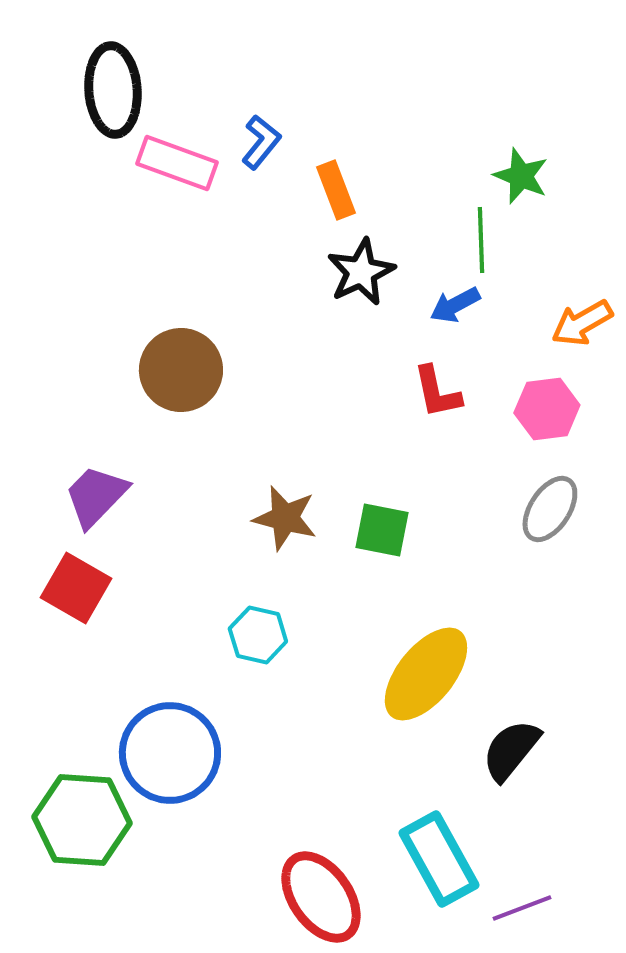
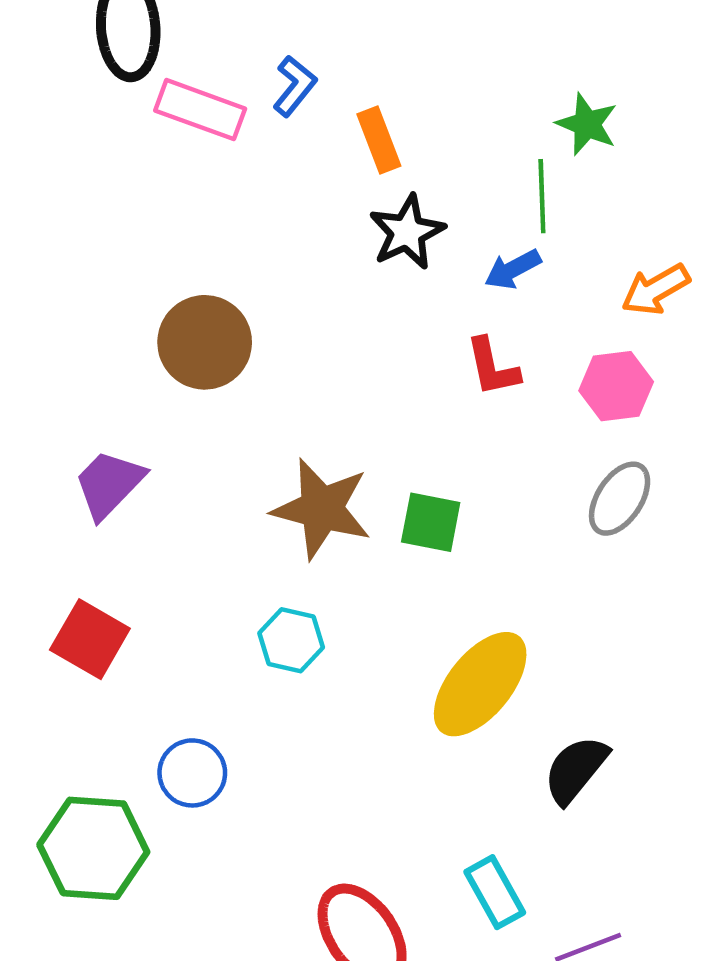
brown star: (285, 518) -> (322, 509), size x1.4
red square: (76, 588) -> (90, 639), moved
blue circle: (170, 753) -> (192, 773), size x0.6
cyan rectangle: (439, 859) -> (495, 892), size x0.7

